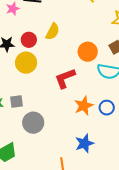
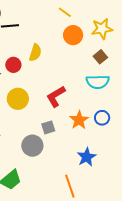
orange circle: (88, 52) -> (73, 35), moved
yellow circle: (26, 63) -> (18, 99), moved
gray square: (16, 102) -> (48, 127), moved

